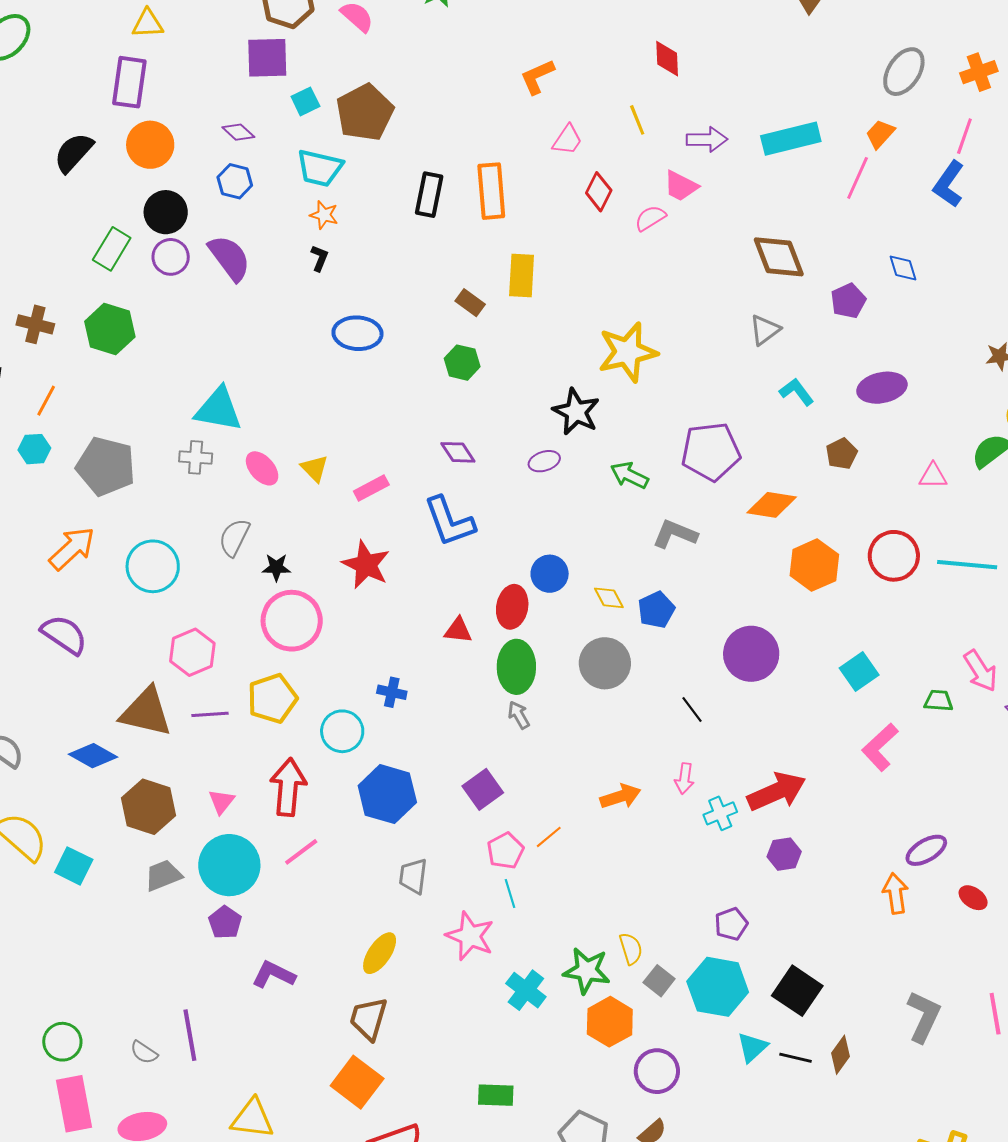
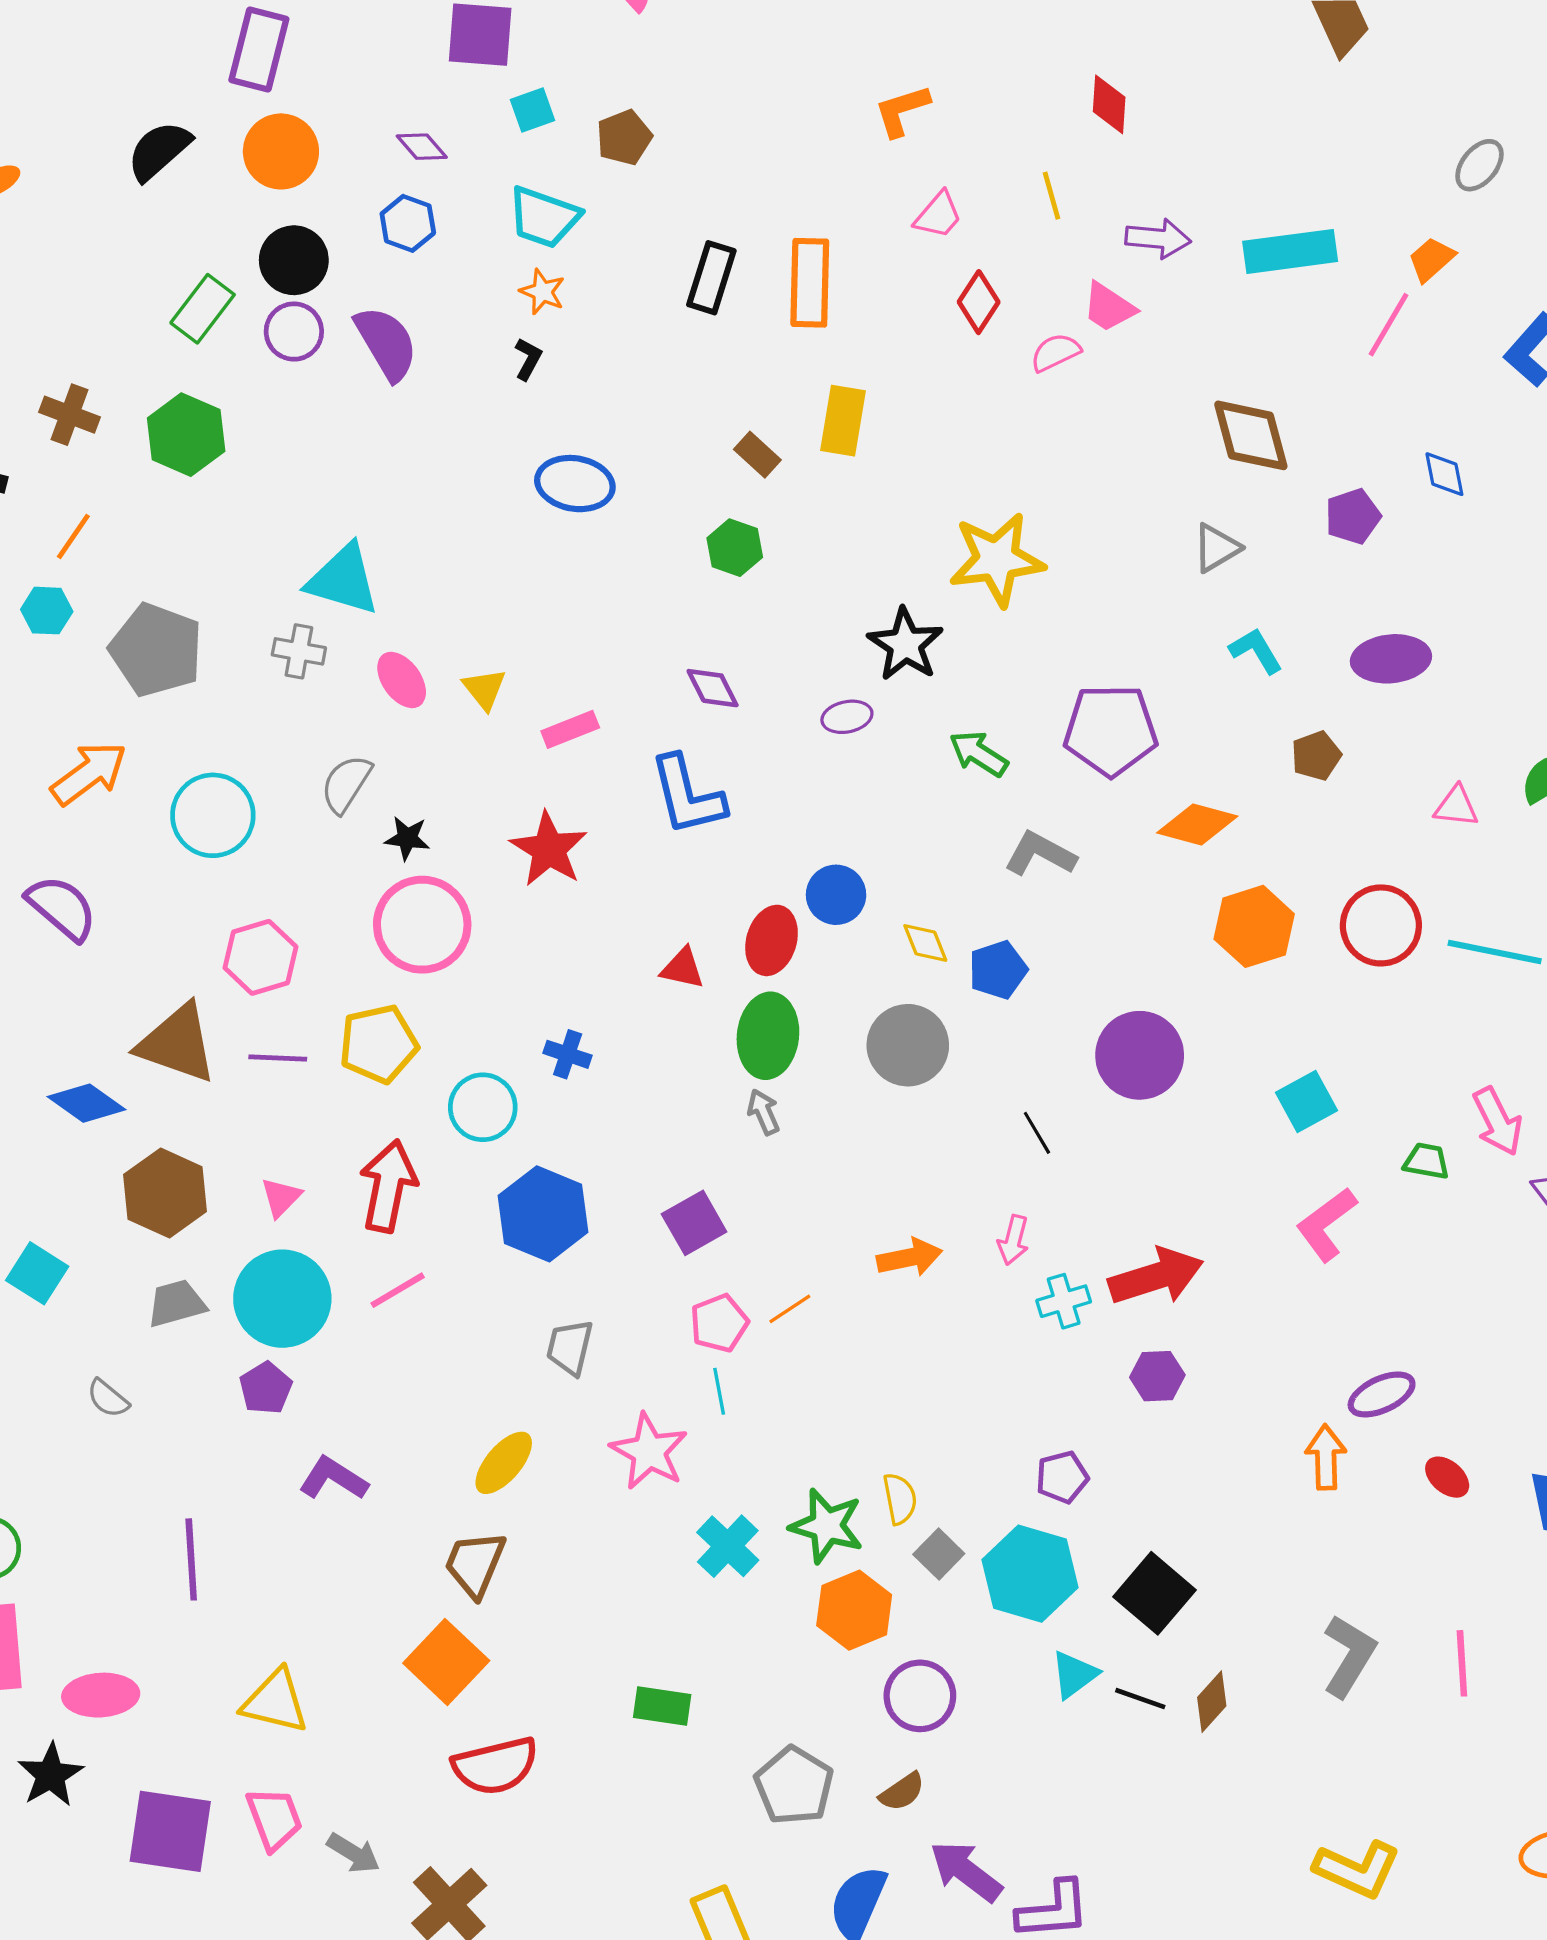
gray ellipse: (904, 72) -> (1479, 165), size x0.7
brown pentagon: (365, 113) -> (624, 137), size x0.6
gray semicircle: (144, 1052) -> (108, 1398), moved

